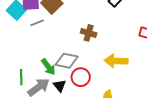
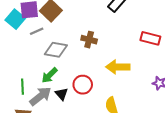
gray diamond: (67, 61) -> (56, 50), moved
green arrow: (48, 67) -> (50, 75), turned 84

